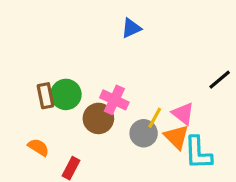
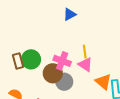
pink triangle: (183, 114) -> (85, 65), moved
yellow line: (155, 118) -> (85, 52), moved, turned -32
gray circle: (144, 133) -> (64, 82), moved

